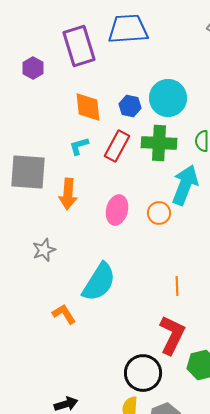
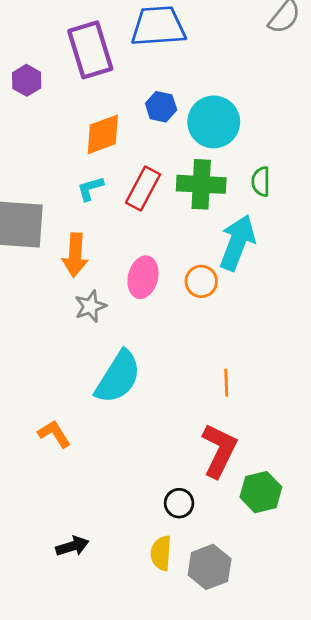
blue hexagon: (130, 106) -> (161, 107), moved
orange diamond: (88, 107) -> (103, 134), turned 76
gray star: (44, 250) -> (90, 306), moved
orange L-shape: (64, 314) -> (54, 434), moved
black circle: (143, 373) -> (179, 503), size x0.6

